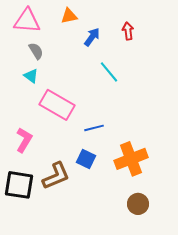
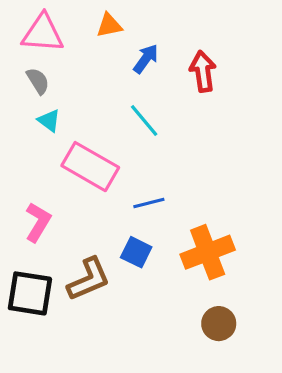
red arrow: (128, 31) -> (203, 71), moved, size x1.4
gray semicircle: (36, 51) -> (38, 81), moved
cyan line: (109, 72) -> (144, 121), moved

